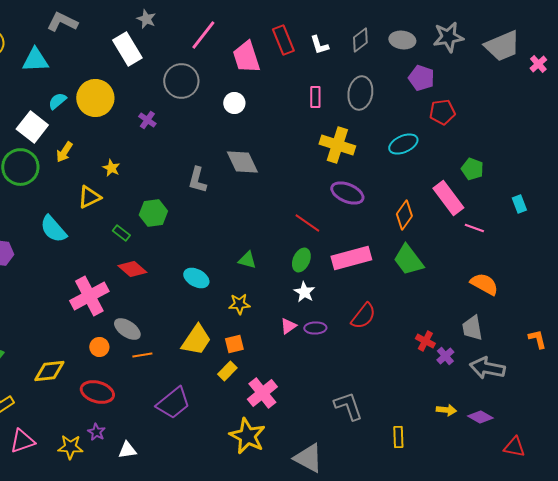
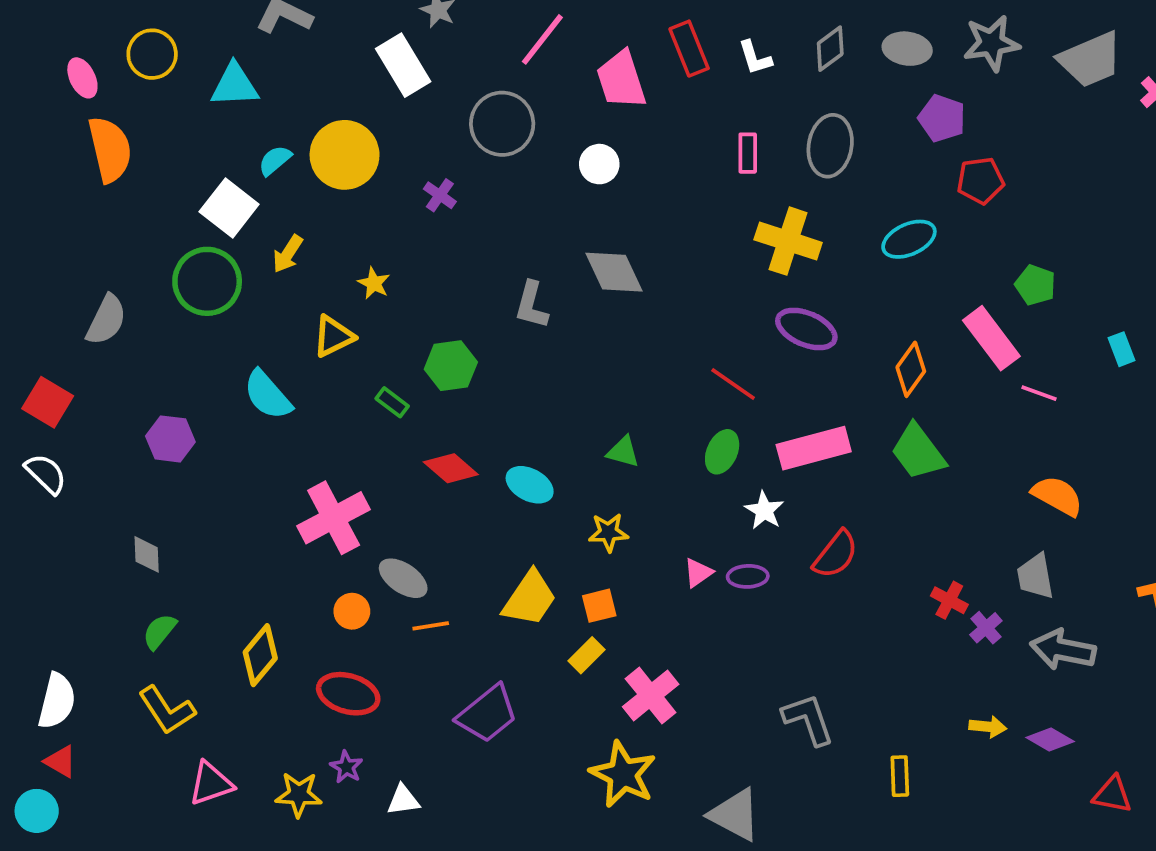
red diamond: (132, 269) -> (451, 468), moved
white star: (304, 292) -> (764, 510), moved
yellow diamond: (49, 371) -> (260, 655), turned -44

